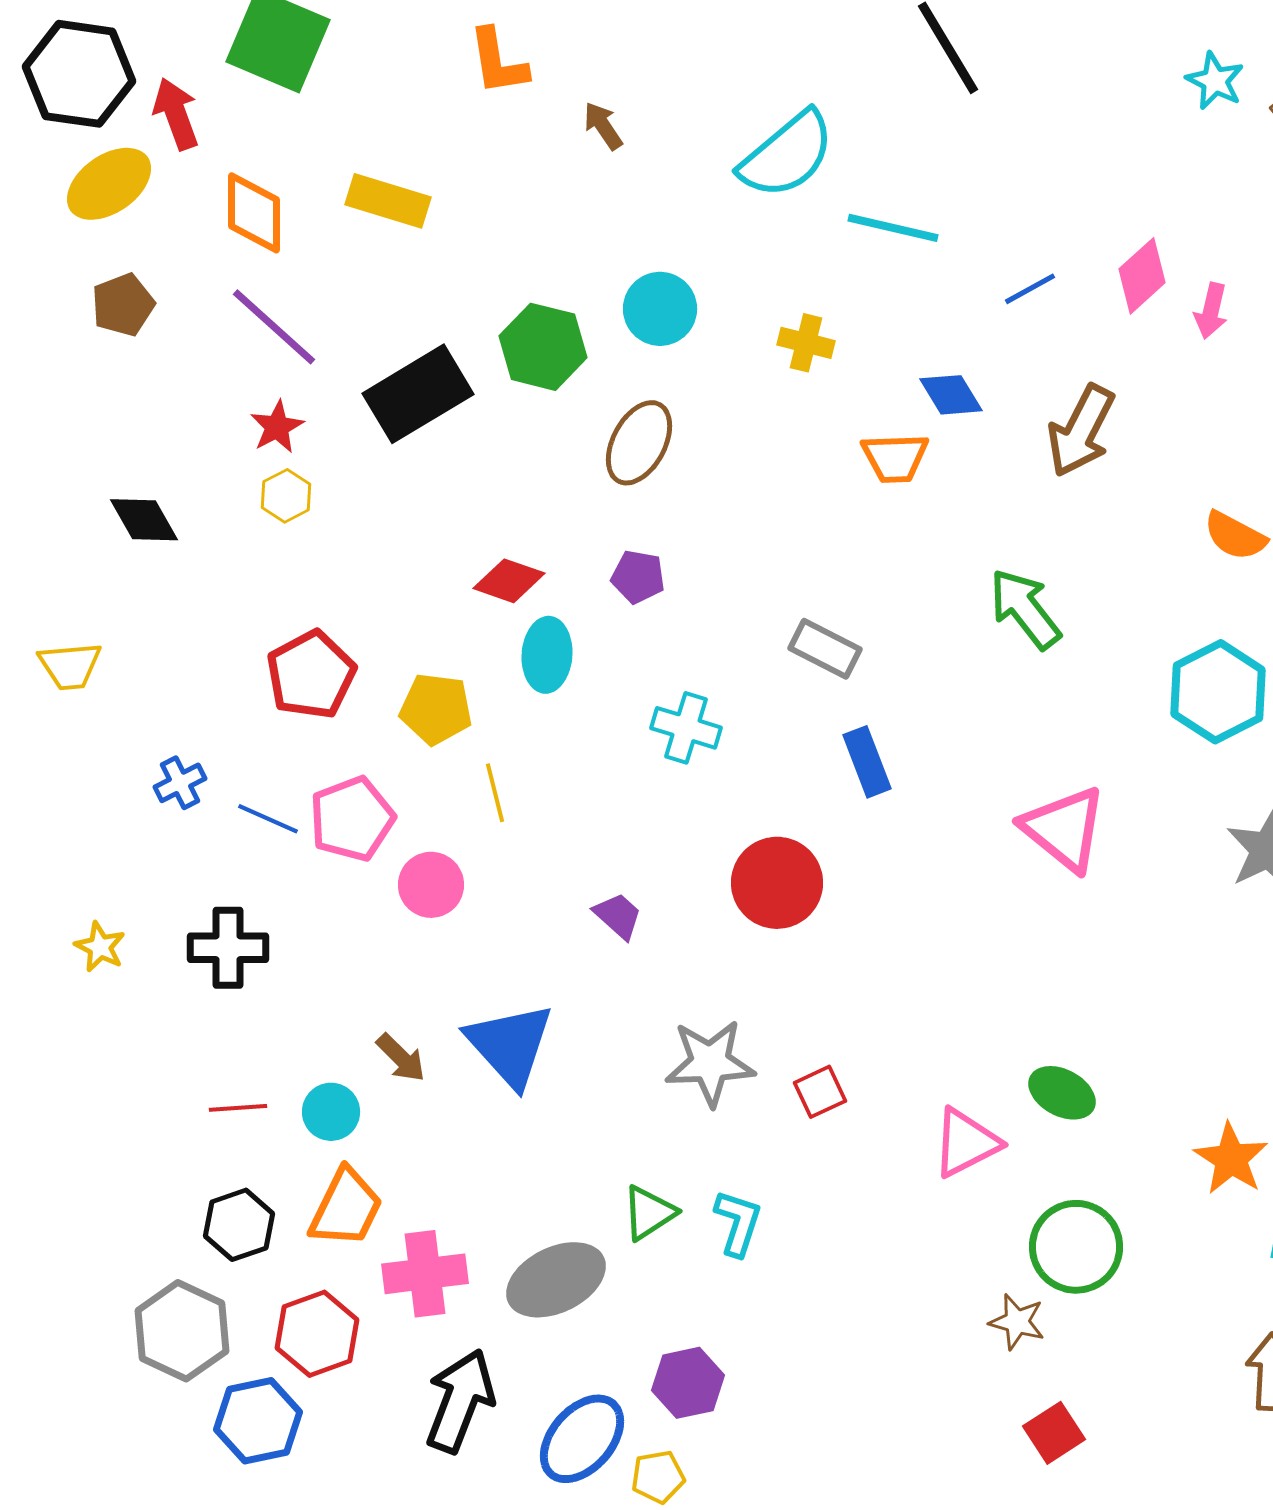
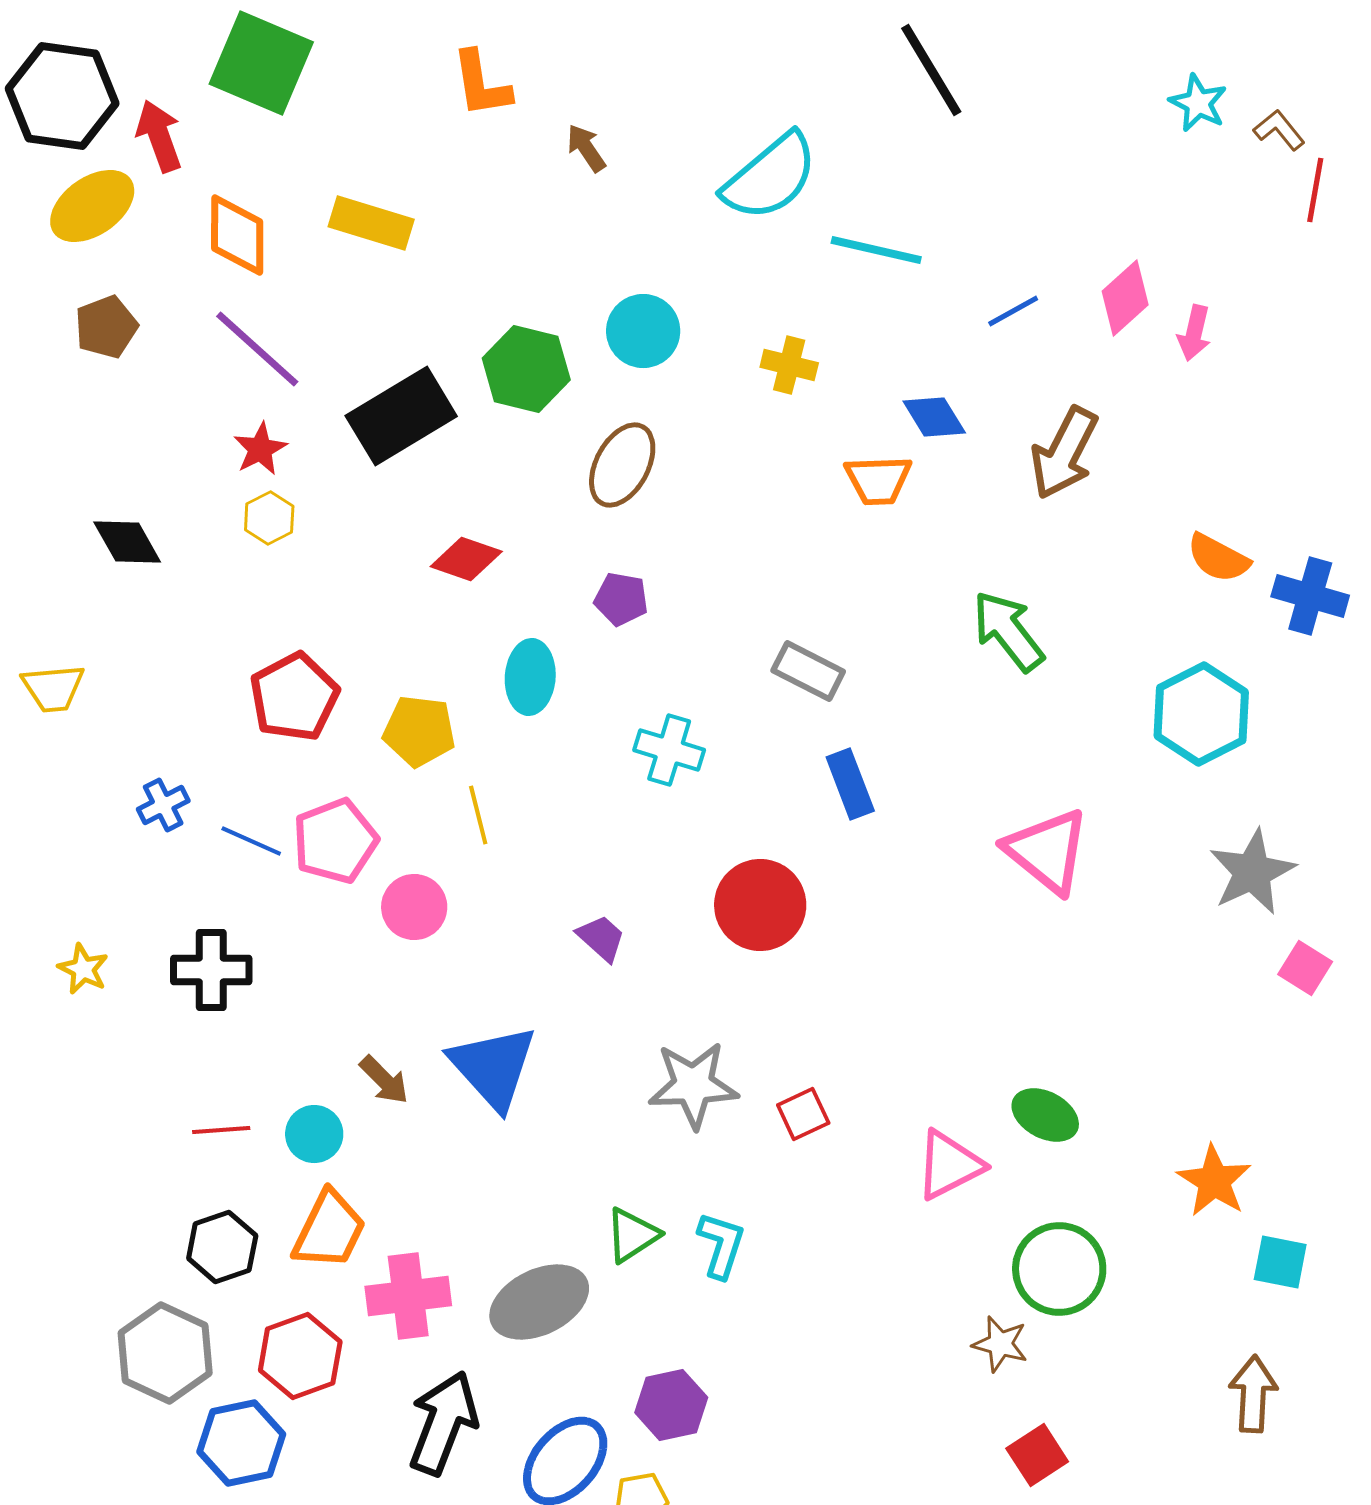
red diamond: (509, 581) -> (466, 559), moved

